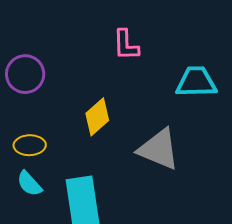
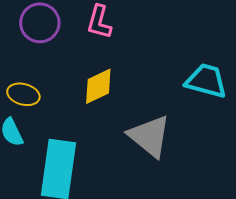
pink L-shape: (126, 45) -> (99, 22), moved

